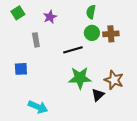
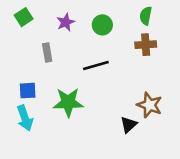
green semicircle: (91, 12) -> (146, 16), moved
green circle: (92, 33) -> (102, 25), moved
green star: (80, 78) -> (68, 102), moved
cyan arrow: (38, 107) -> (25, 118), moved, turned 48

